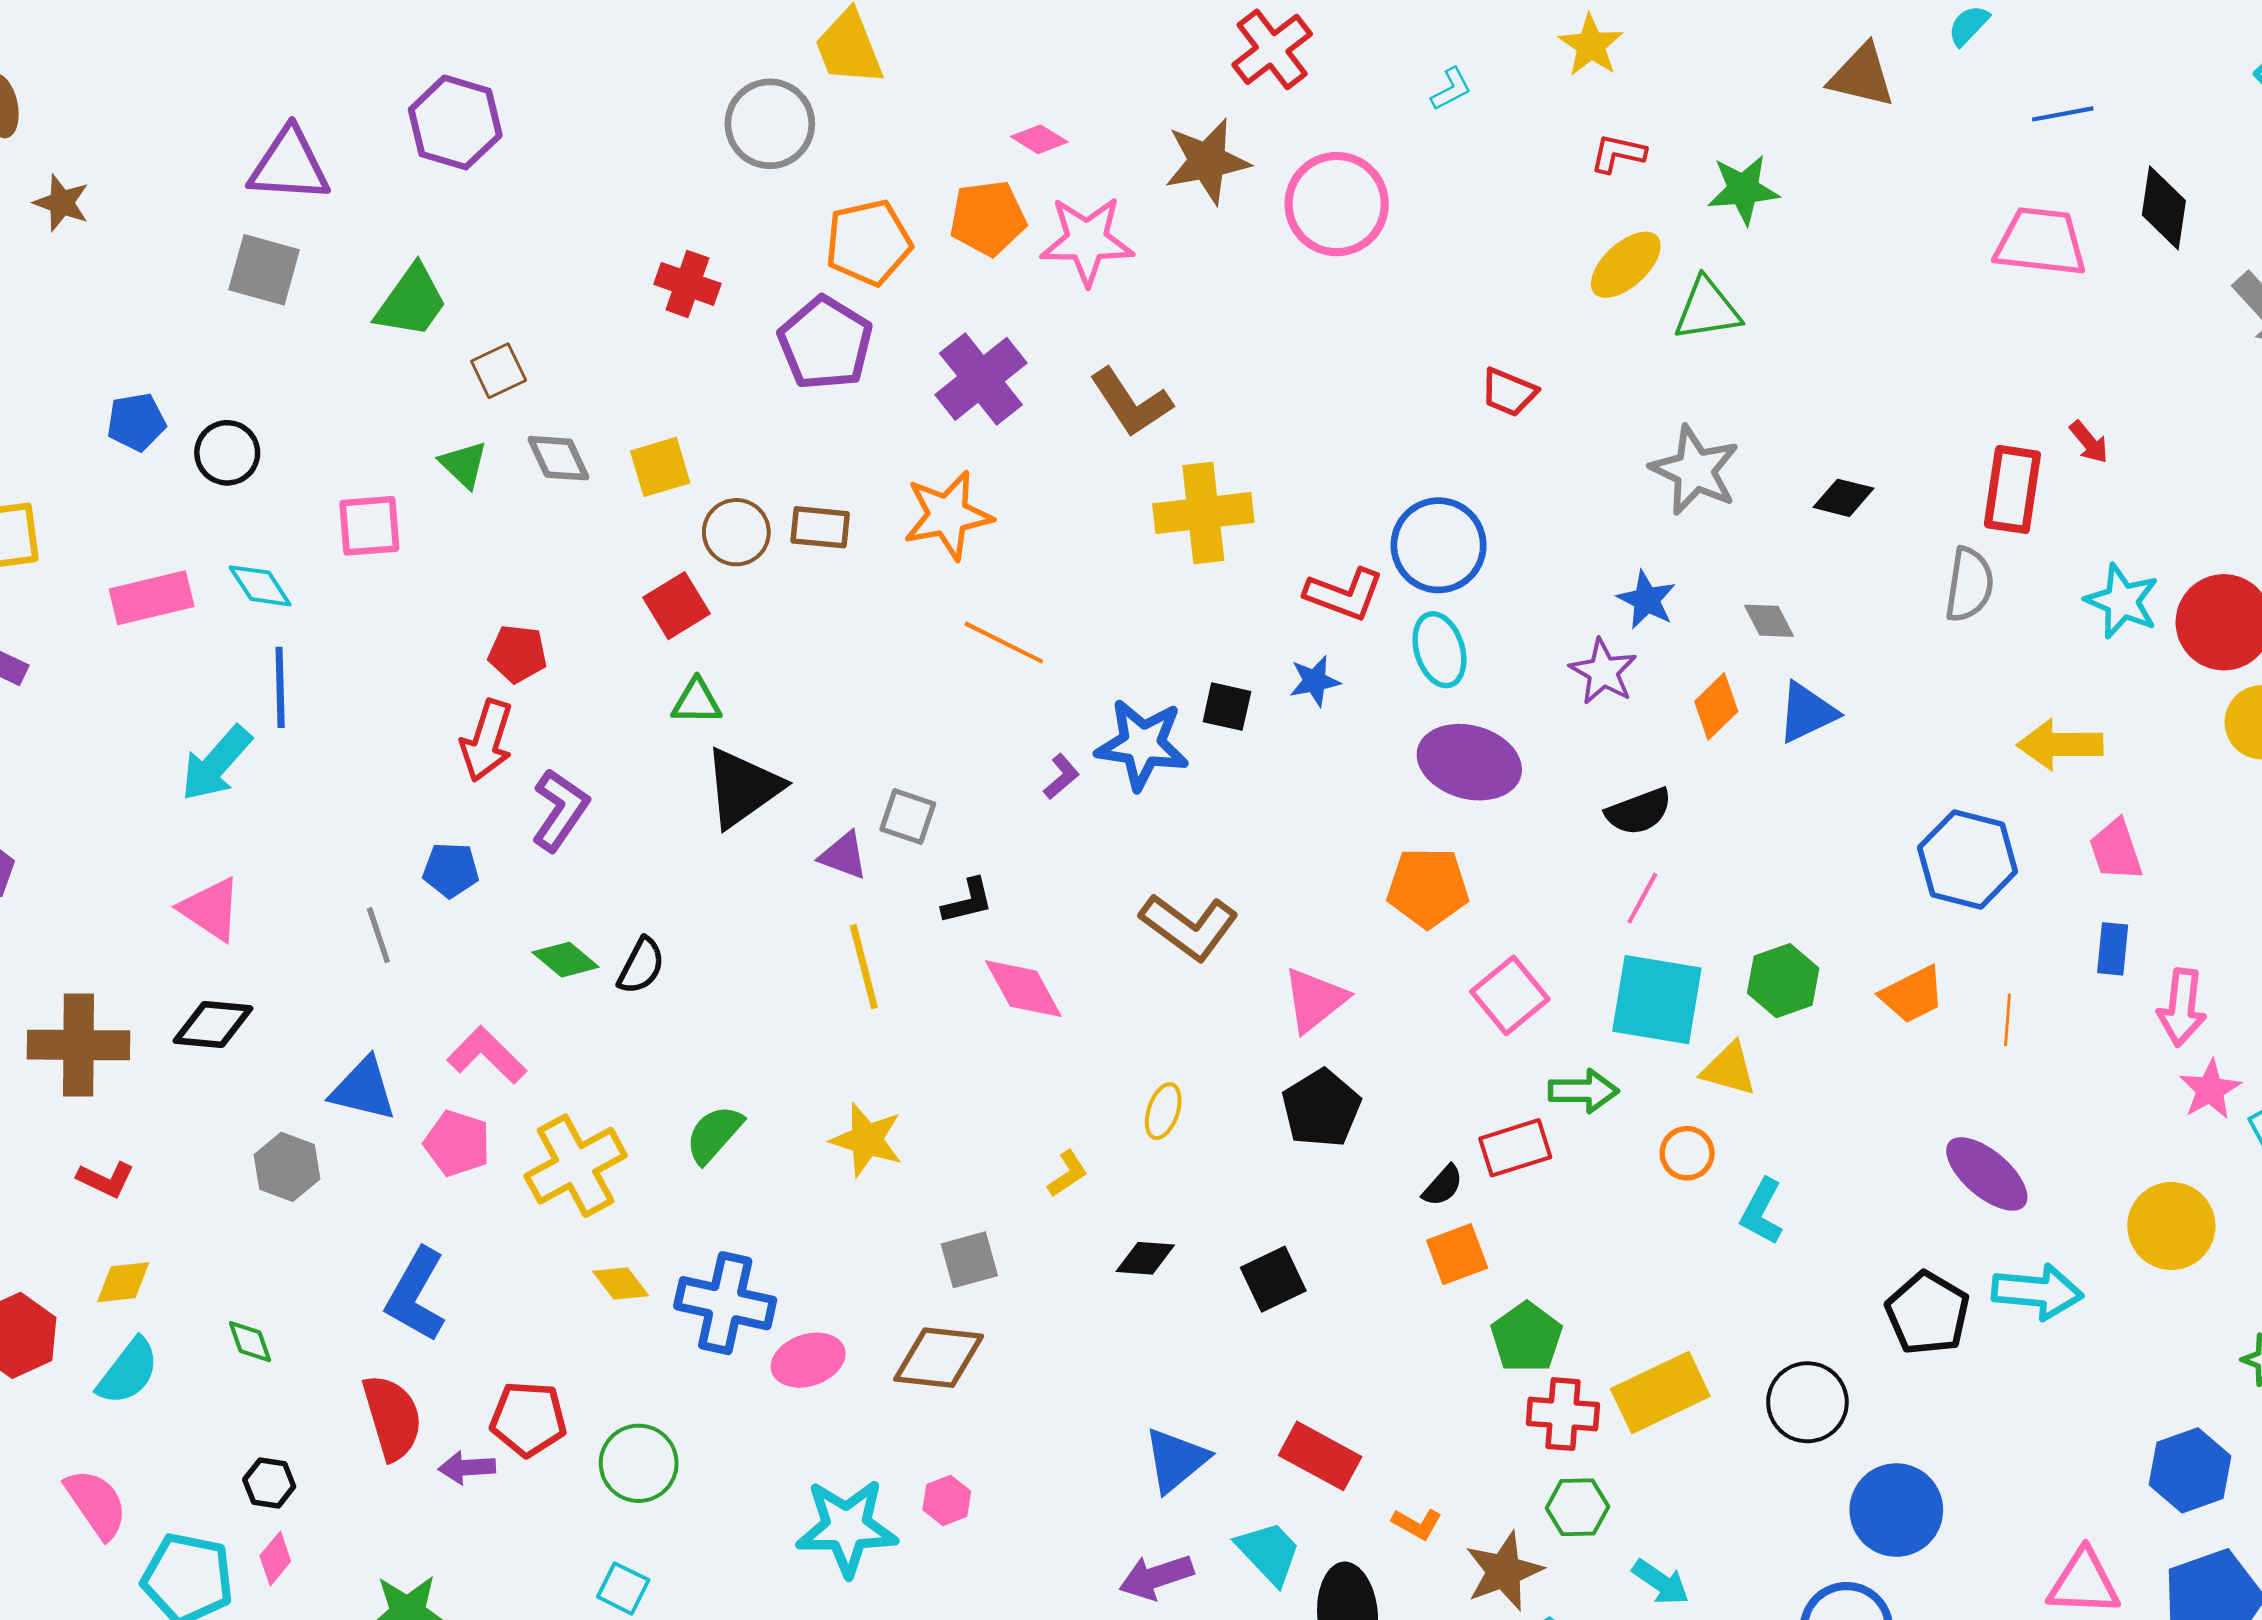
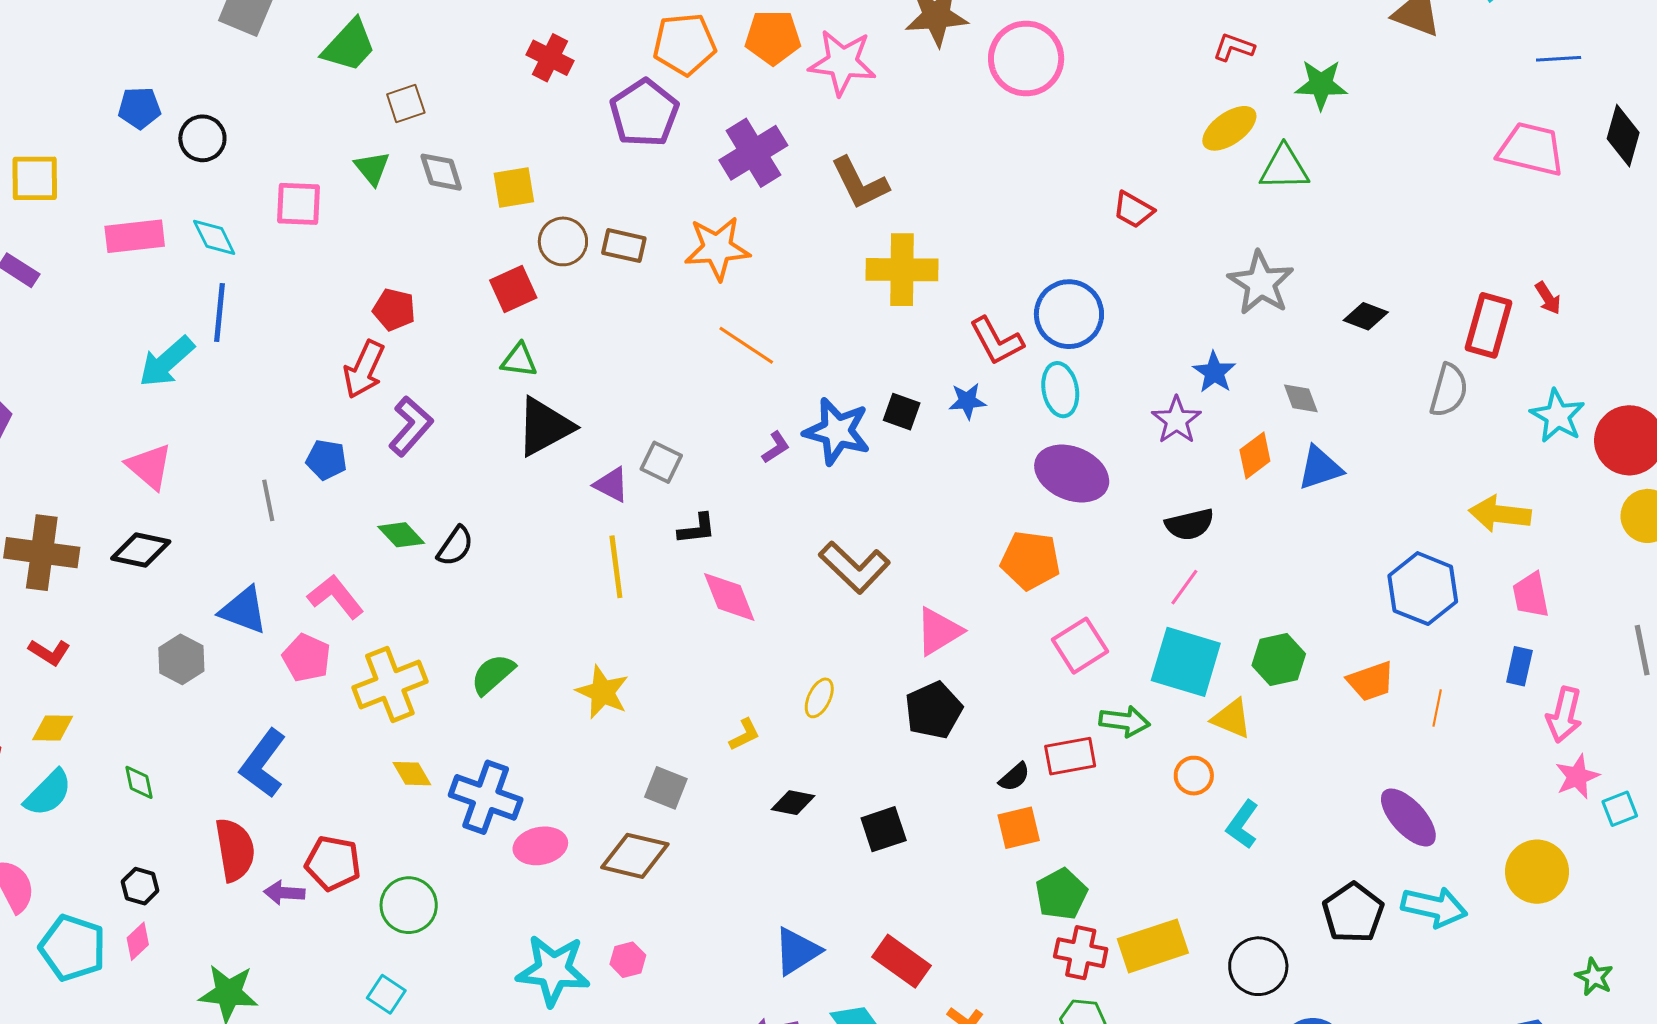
red L-shape: (1344, 594) -> (996, 341), turned 34
gray square: (969, 1260) -> (666, 788), turned 30

